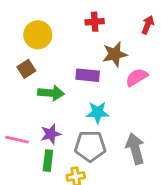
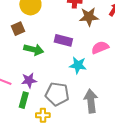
brown star: (115, 54) -> (89, 17), moved
cyan star: (98, 113) -> (78, 65), moved

